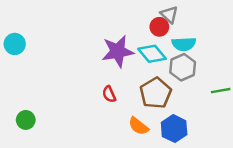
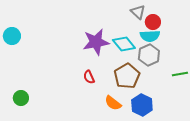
red circle: (159, 27) -> (153, 22), moved

